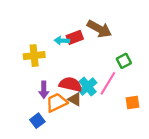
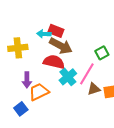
brown arrow: (99, 29) -> (61, 46), moved
red rectangle: (75, 37) -> (56, 31), turned 42
red semicircle: (70, 84) -> (54, 62), moved
brown triangle: (75, 99) -> (94, 89), moved, turned -48

